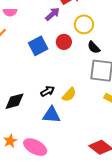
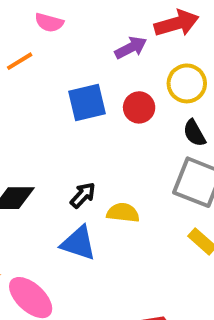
black arrow: (48, 91) -> (83, 195), turned -32
yellow semicircle: (69, 95) -> (123, 213), turned -140

